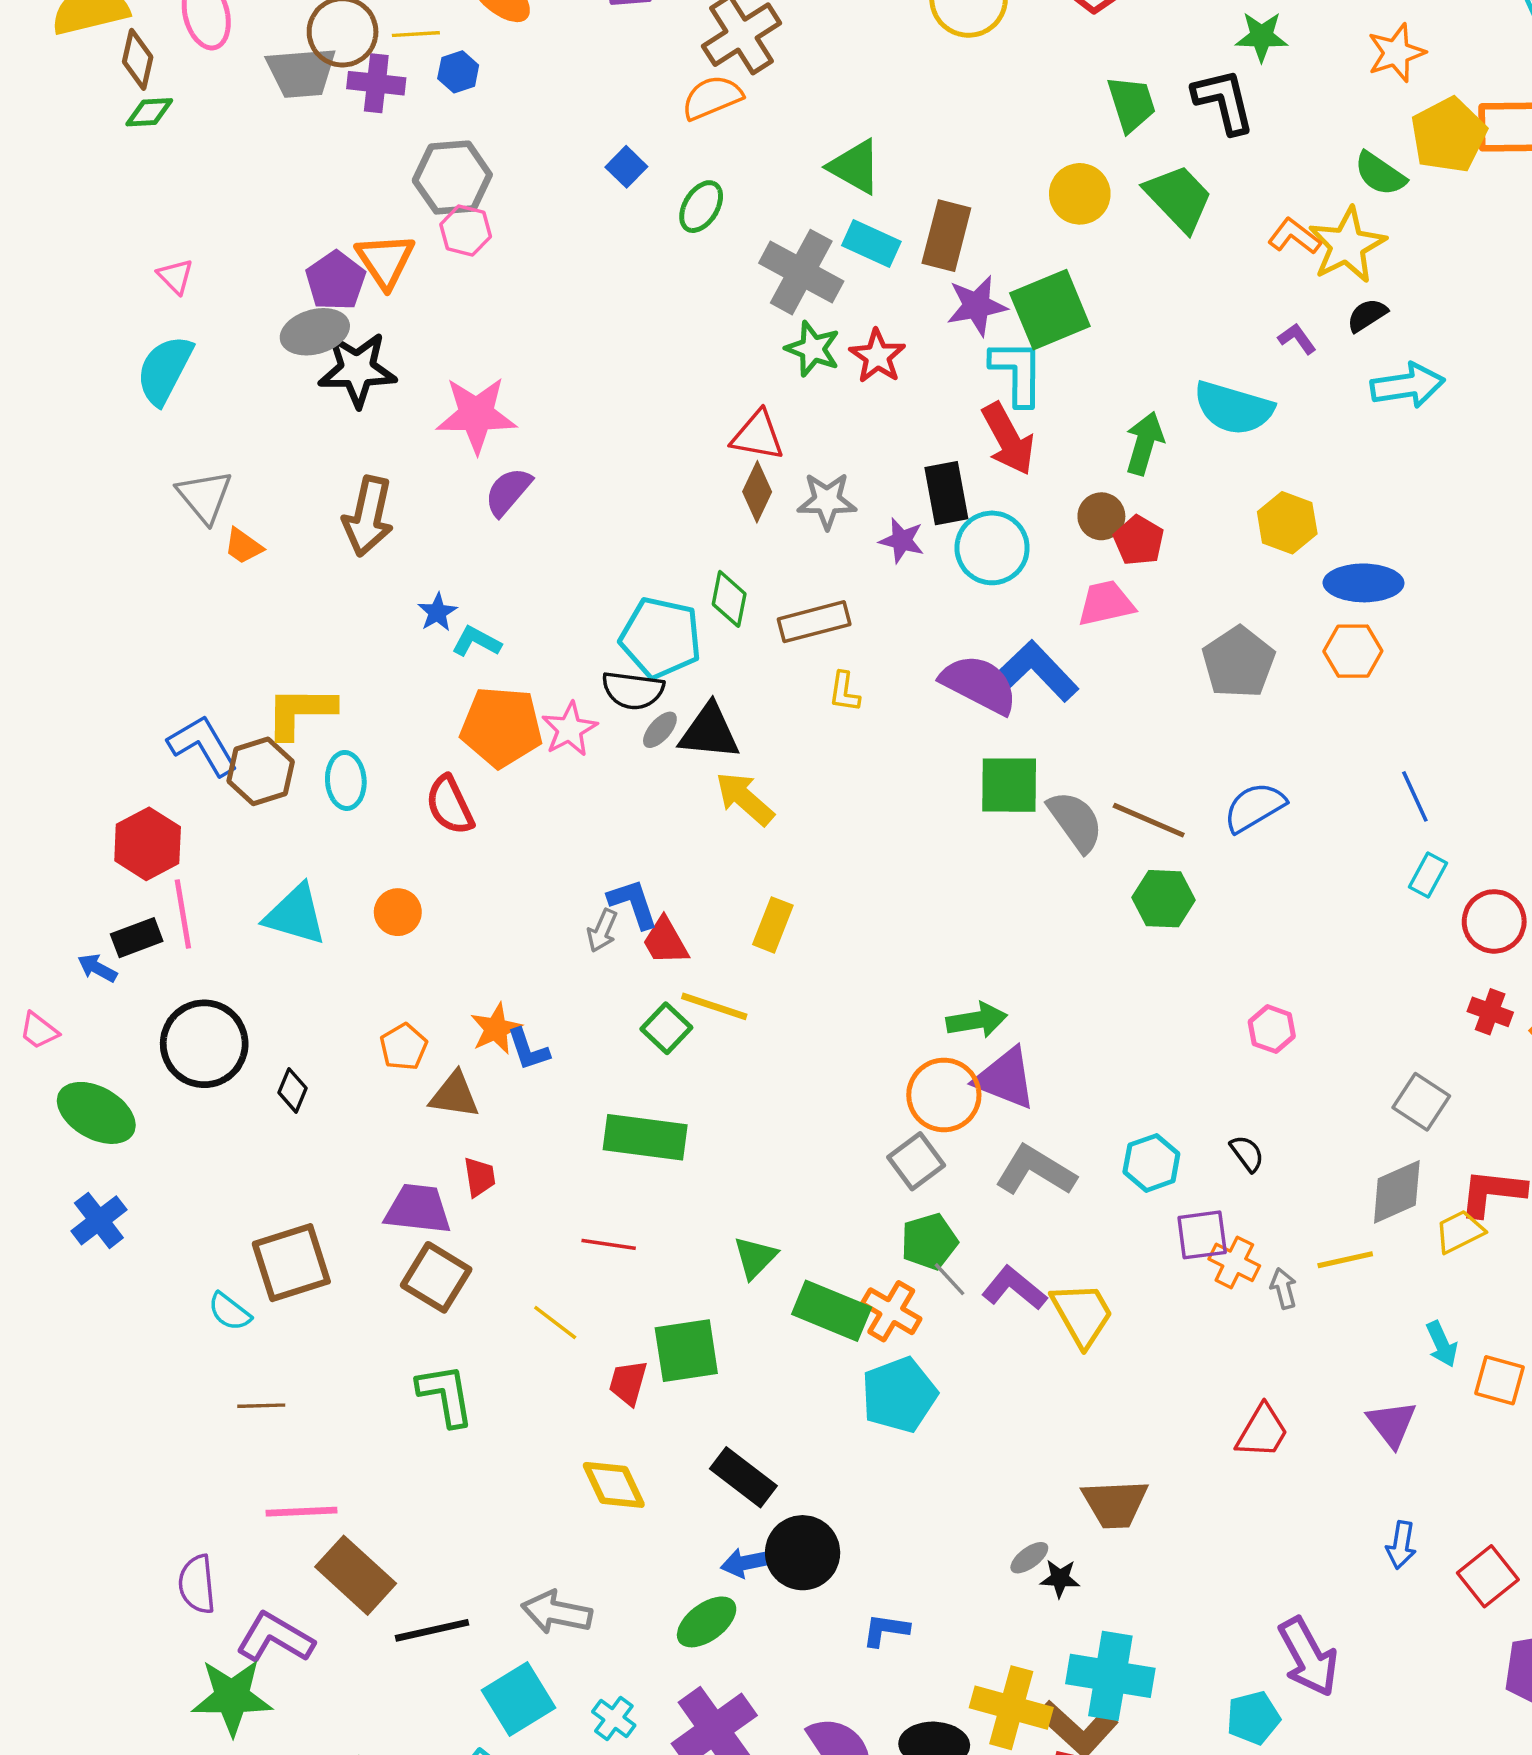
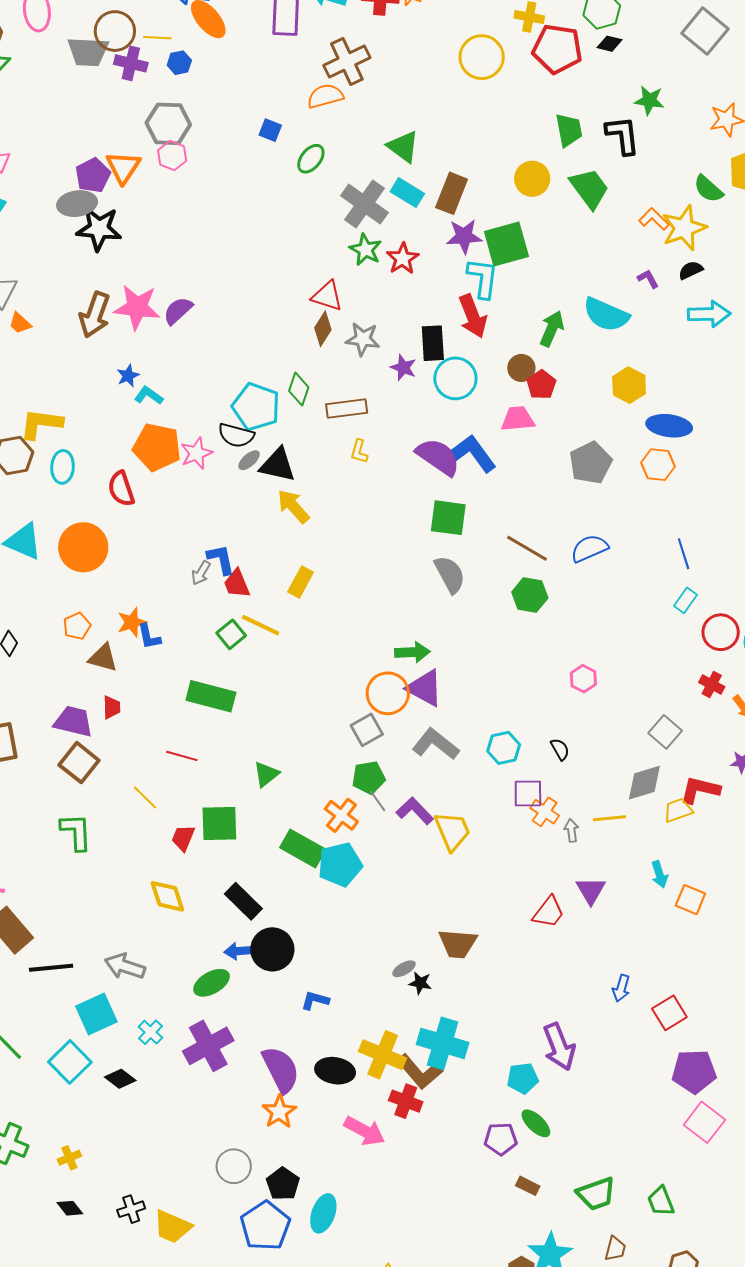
blue square: (626, 167) -> (270, 130), turned -30
pink star: (476, 415) -> (137, 307), moved
gray semicircle: (1075, 821) -> (450, 574), moved
orange circle: (398, 912) -> (83, 547), size x1.8
green rectangle: (832, 1311) -> (303, 849), moved
purple triangle: (1392, 1424) -> (591, 890), moved

